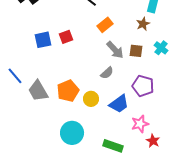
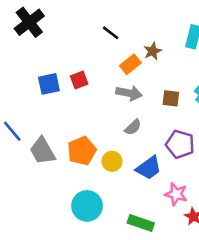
brown star: (143, 24) -> (153, 51), moved
gray arrow: (115, 50) -> (129, 93), moved, turned -36
pink star: (140, 124) -> (176, 194), turned 30

